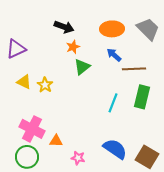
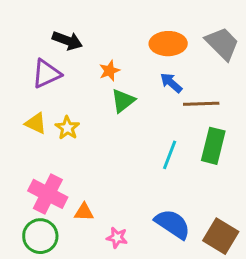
black arrow: (64, 27) -> (67, 41), moved
purple triangle: (16, 49) -> (46, 74), moved

